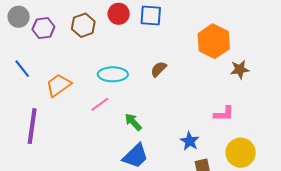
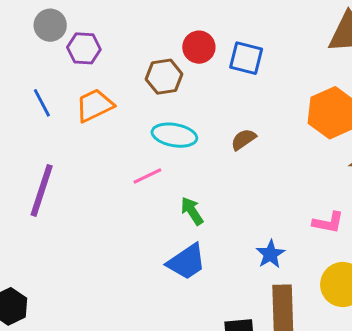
brown hexagon: (83, 25) -> (164, 77), moved
orange trapezoid: (58, 85) -> (94, 105), moved

